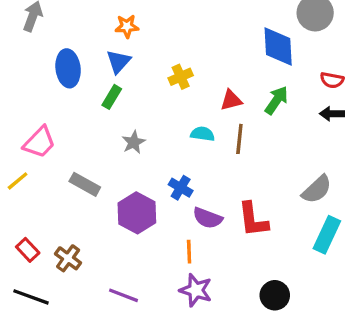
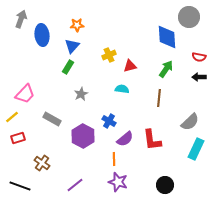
blue ellipse: (68, 68) -> (42, 35), moved
red triangle: (231, 100) -> (130, 66), moved
brown line: (239, 139) -> (159, 98), moved
purple semicircle: (208, 218) -> (125, 139), turned -60
red rectangle: (28, 250) -> (18, 138), moved, turned -64
purple line: (123, 295) -> (75, 185), turned -60

